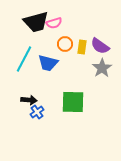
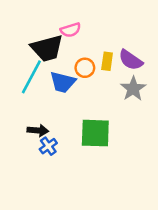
black trapezoid: (36, 22) -> (47, 48), moved
orange circle: (65, 44) -> (85, 68), moved

